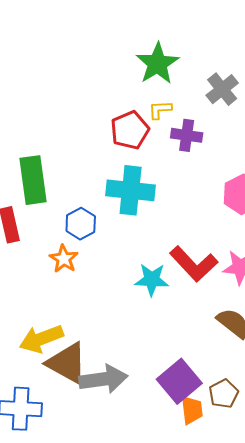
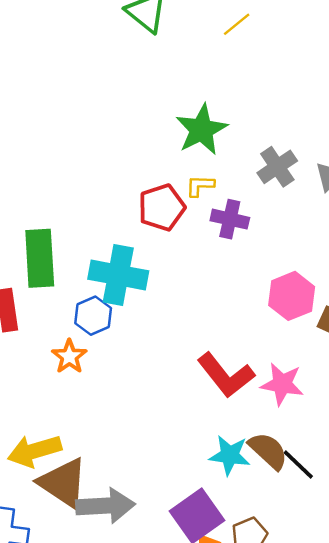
cyan cross: (131, 190) -> (118, 275), moved
cyan star: (152, 280) -> (230, 455), moved

